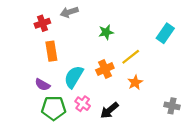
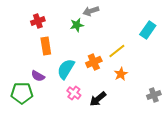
gray arrow: (69, 12) -> (91, 11), moved
green star: (106, 32) -> (77, 25), moved
gray cross: (172, 106) -> (154, 95), turned -32
green pentagon: (54, 108) -> (22, 93), moved

